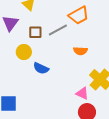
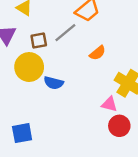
orange semicircle: (80, 51) -> (98, 53), turned -32
yellow circle: (24, 52) -> (29, 67), size x1.5

